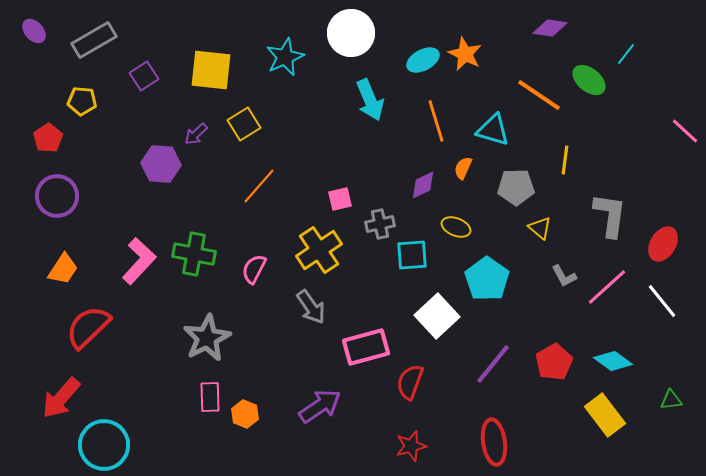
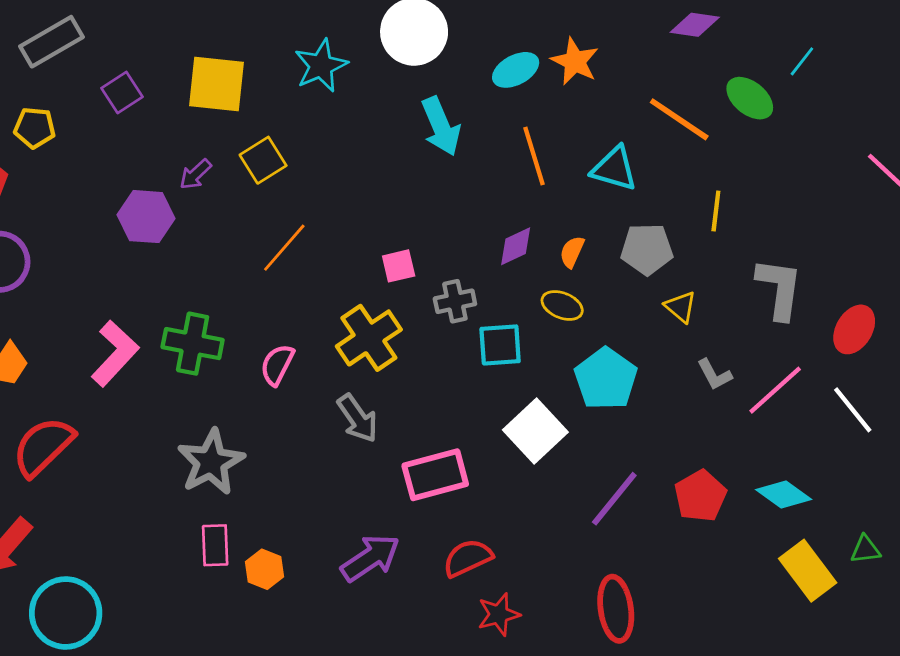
orange semicircle: (463, 168) -> (572, 252), moved
red semicircle: (410, 382) -> (468, 558), moved, turned 45
yellow rectangle: (605, 415) -> (808, 571), moved

